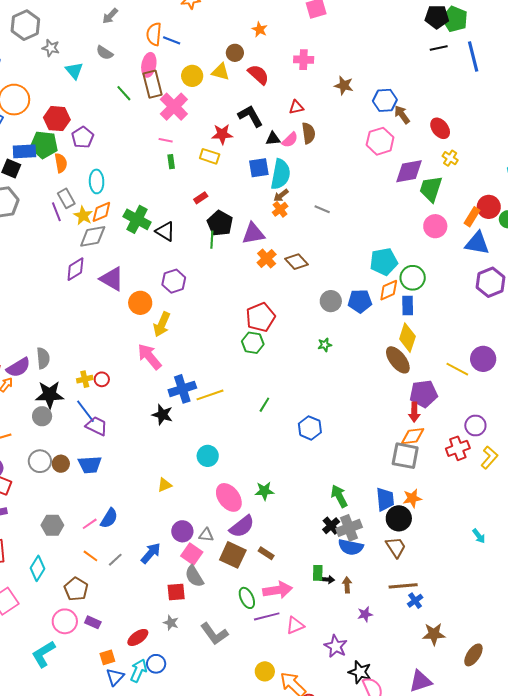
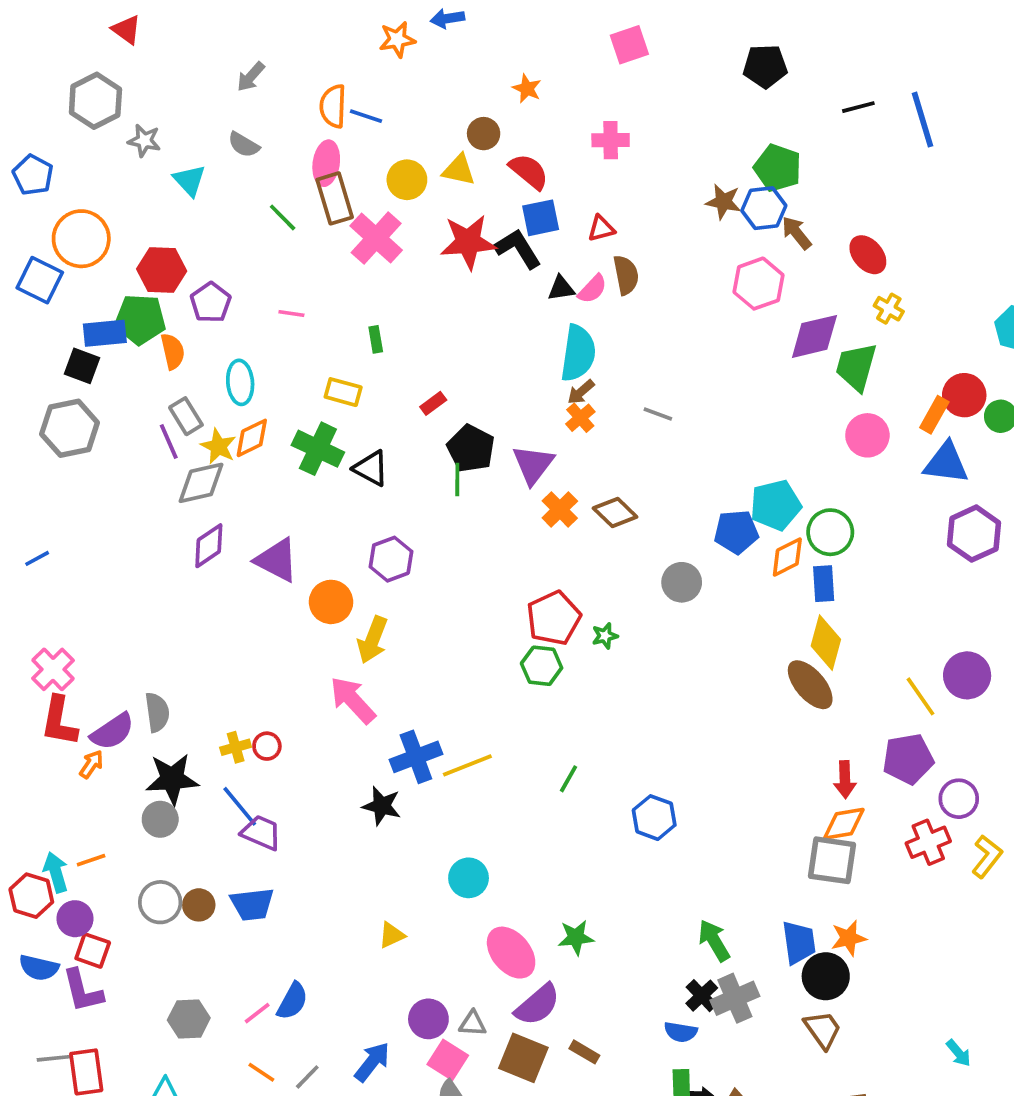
black pentagon: (437, 17) -> (765, 66), moved
green pentagon: (455, 19) -> (778, 168), moved
brown star: (344, 85) -> (723, 202), moved
red star: (222, 134) -> (468, 242), moved, size x1.4
pink line: (166, 140) -> (291, 314), moved
yellow rectangle: (210, 156) -> (343, 392), moved
blue square: (259, 168) -> (541, 218), moved
purple triangle: (253, 234) -> (533, 465), turned -40
gray diamond: (93, 236) -> (201, 483), moved
blue pentagon: (360, 301) -> (736, 532), moved
green star: (325, 345) -> (605, 636), moved
yellow line: (457, 369) -> (921, 696), turned 30
purple pentagon: (424, 394) -> (908, 759), moved
cyan arrow: (479, 536) -> (959, 1053), moved
blue semicircle: (351, 547) -> (681, 1032), moved, size x0.7

